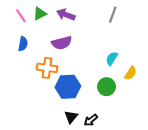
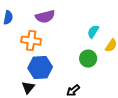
blue hexagon: (68, 87) -> (40, 68), moved
black triangle: (71, 117) -> (28, 88), moved

